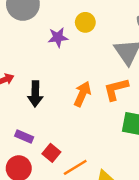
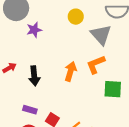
yellow circle: (85, 22) -> (76, 17), moved
purple star: (58, 37) -> (34, 30), moved

